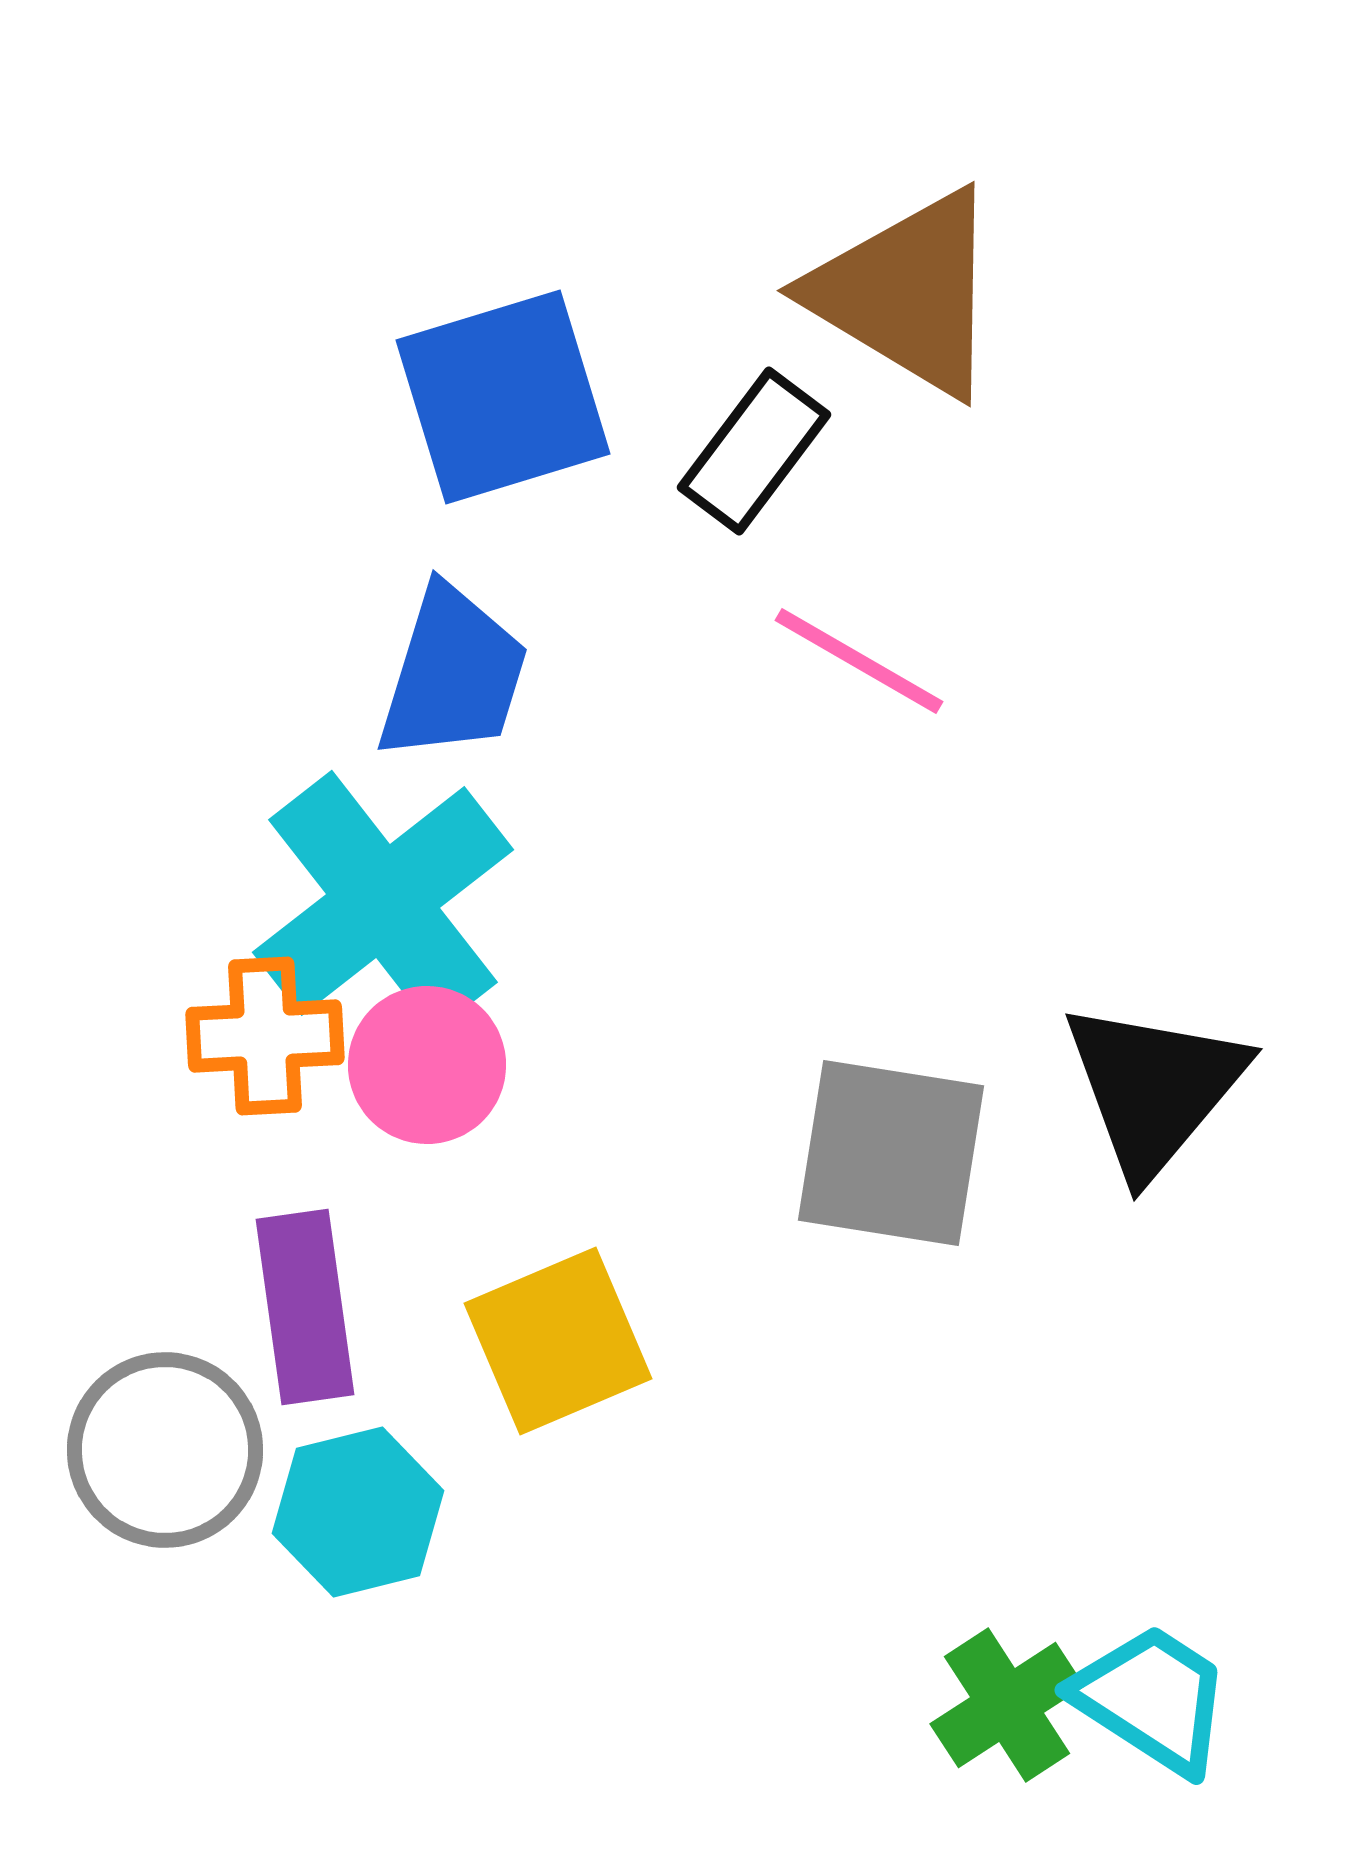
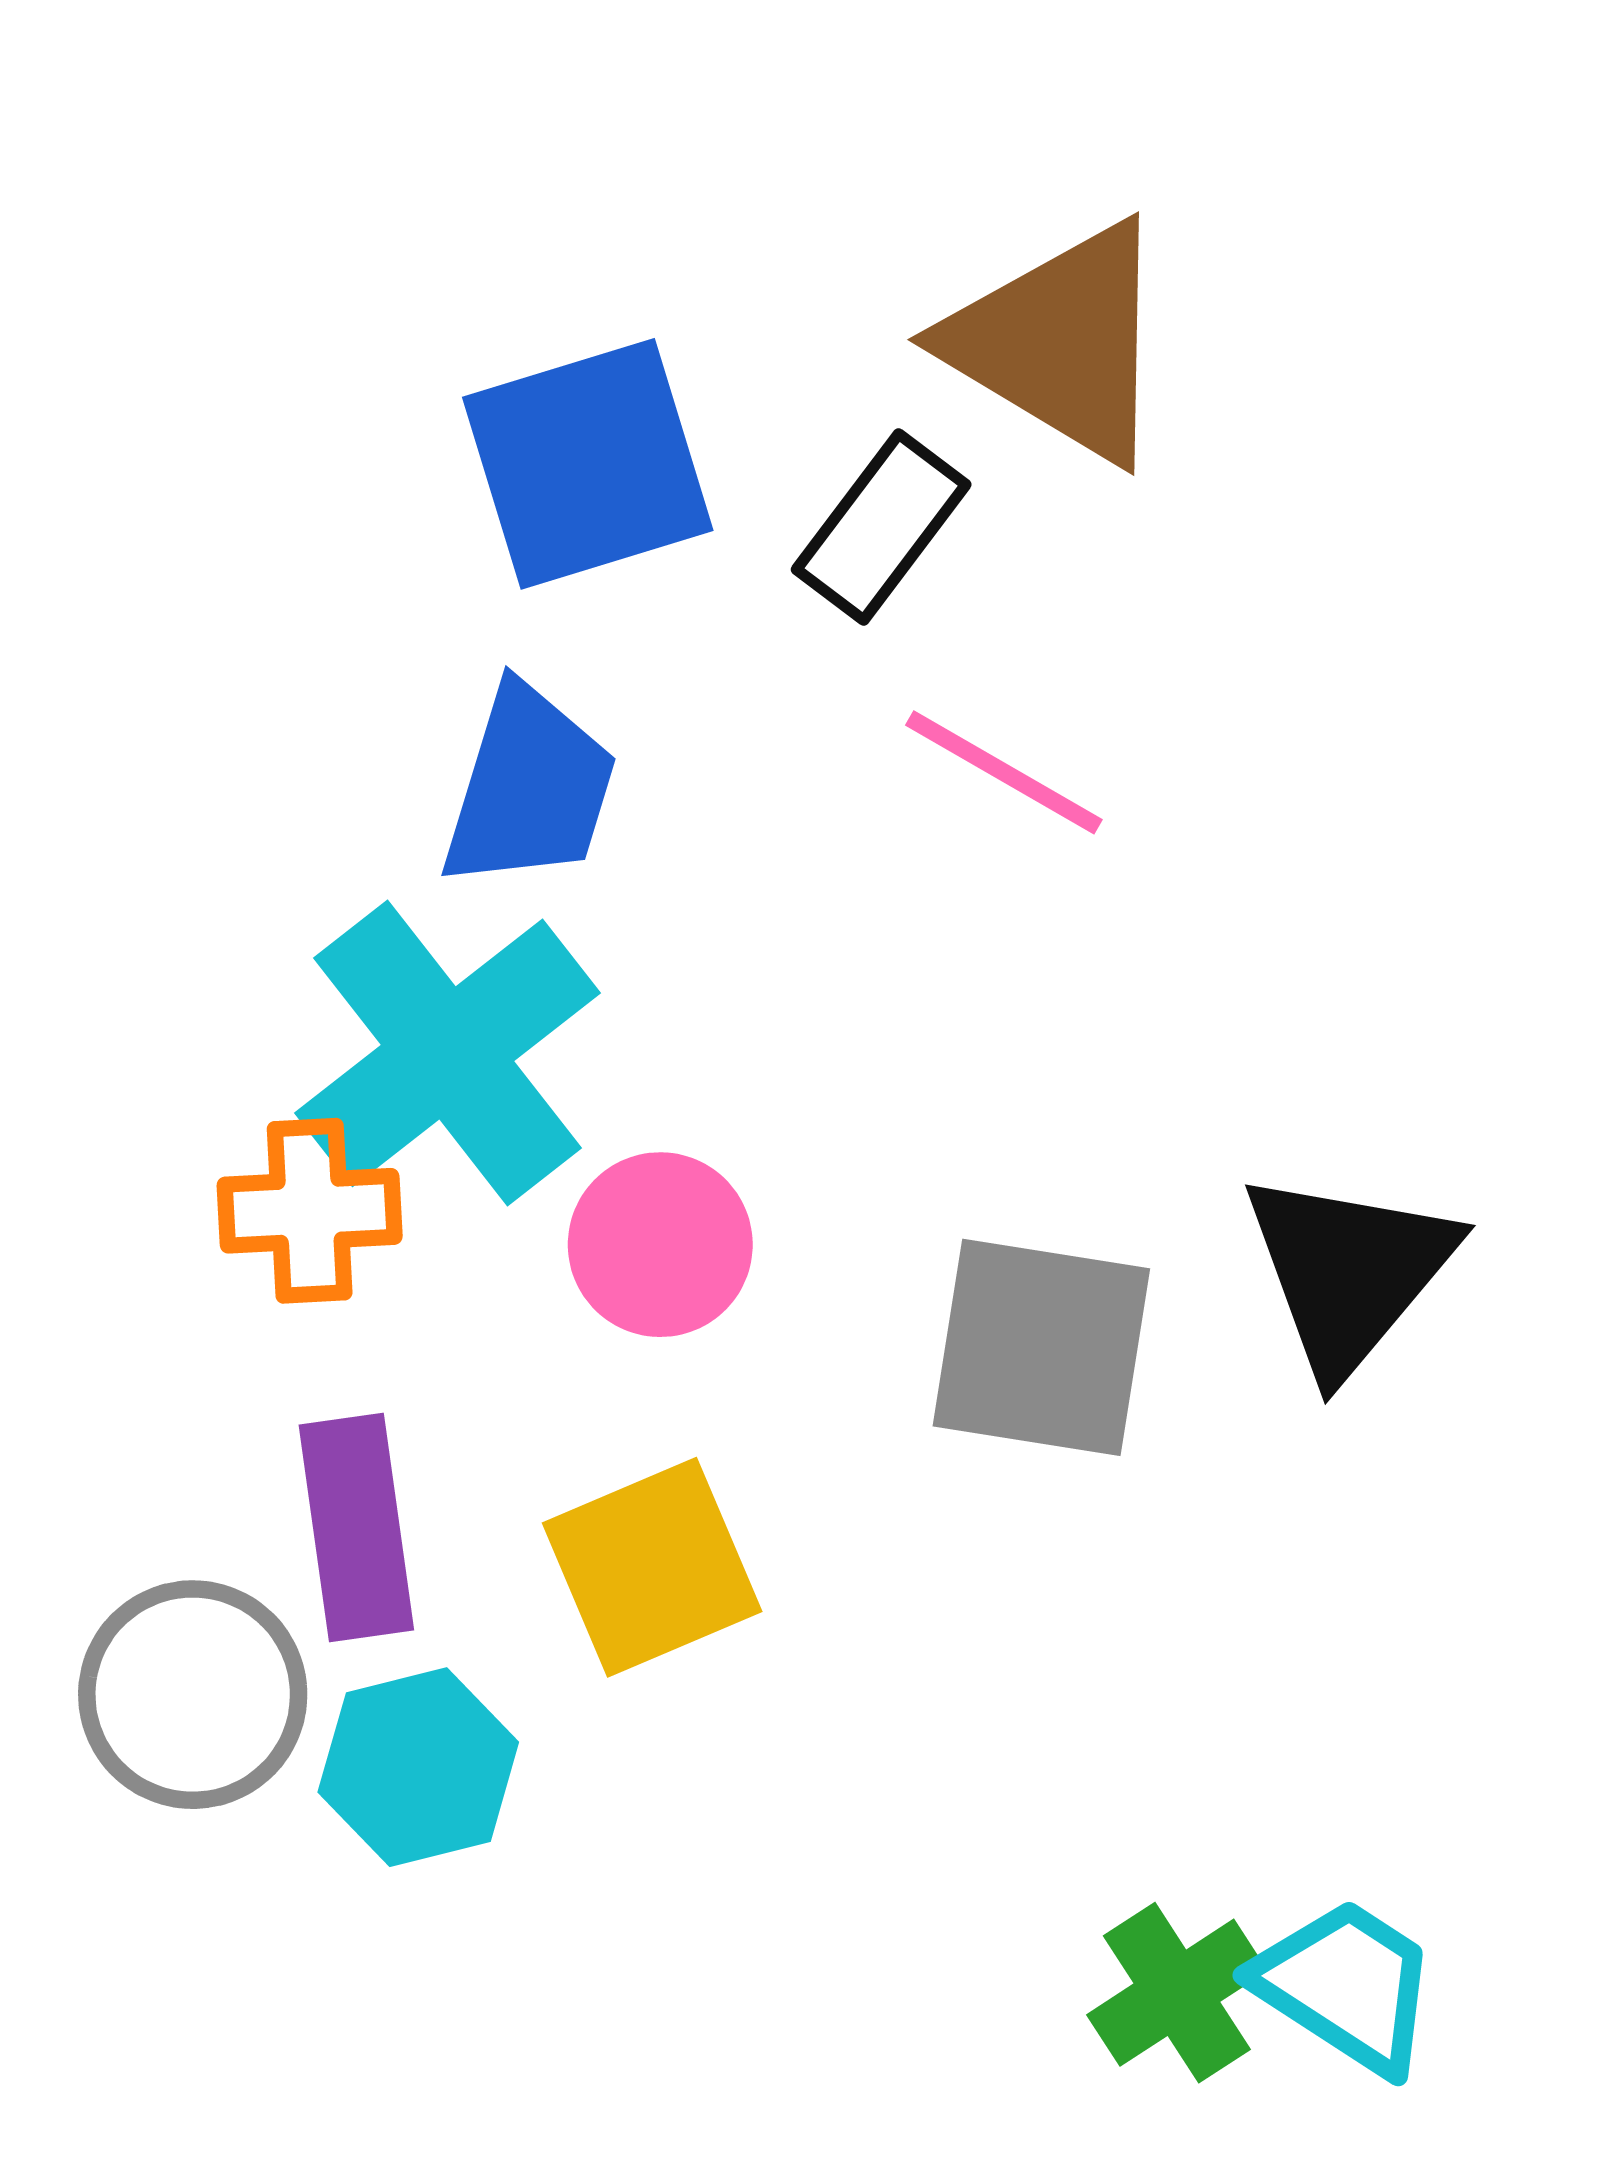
pink circle: (427, 1065) -> (660, 1245), moved

